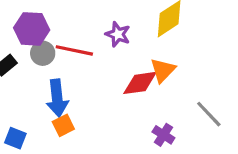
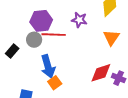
purple hexagon: (32, 29) -> (41, 21), moved
red diamond: (140, 83) -> (101, 73), moved

